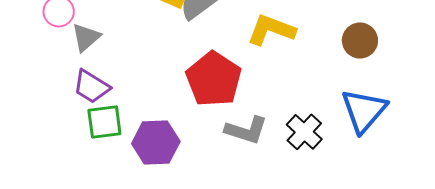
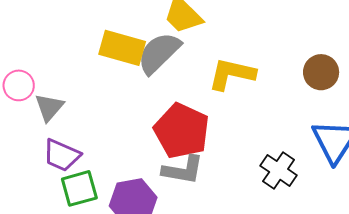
gray L-shape: (246, 130) -> (183, 170), moved

